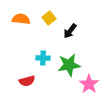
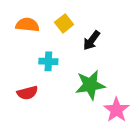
cyan cross: (43, 58) -> (48, 61), moved
red semicircle: (27, 81) -> (27, 93), moved

